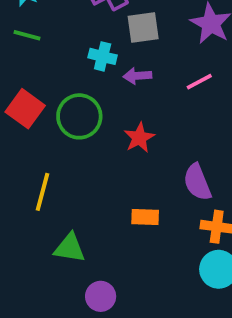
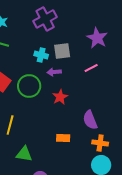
gray square: (143, 27) -> (62, 51), moved
purple arrow: (137, 76) -> (54, 72), moved

